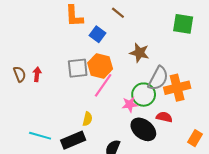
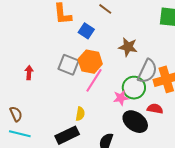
gray square: (78, 68) -> (68, 65), turned 30
brown semicircle: (20, 74) -> (16, 114), moved
cyan line: (40, 136) -> (20, 134), moved

